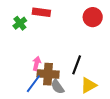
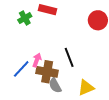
black line: (77, 65) -> (69, 57), moved, turned -48
blue line: (33, 84) -> (21, 69), moved

